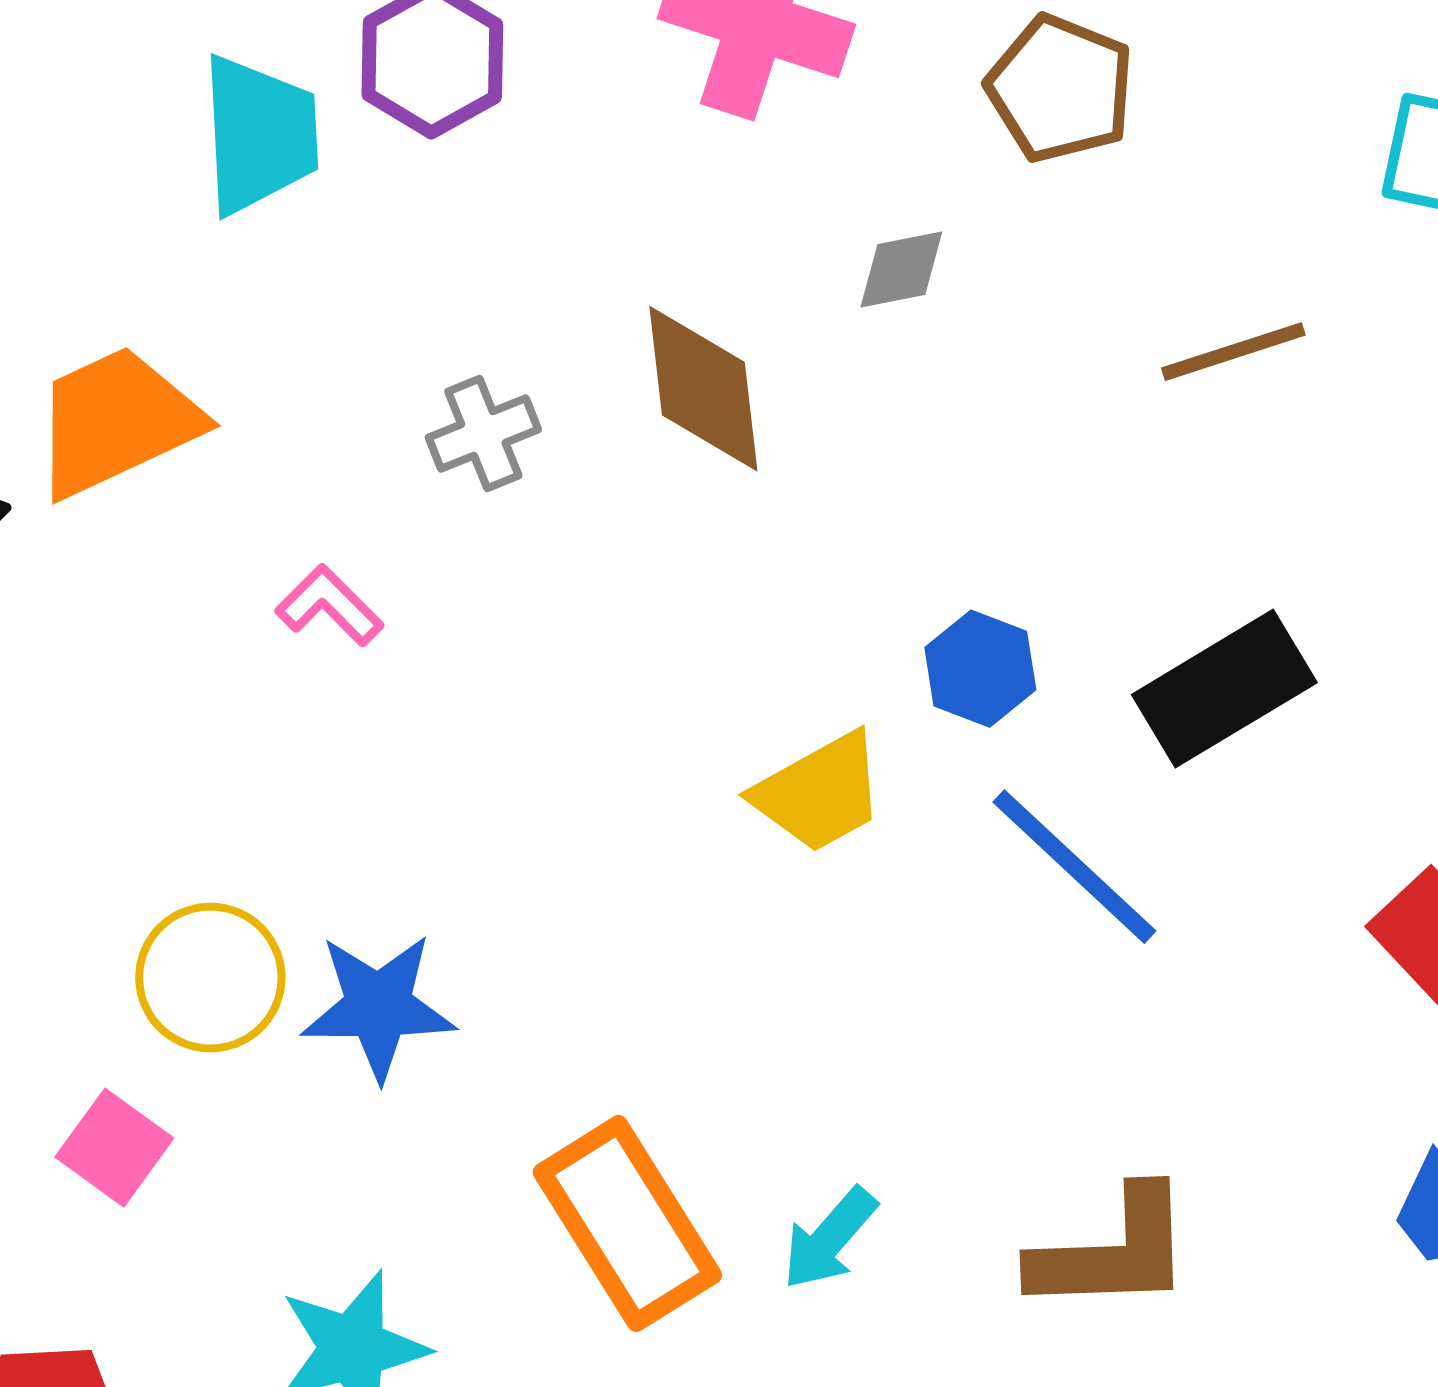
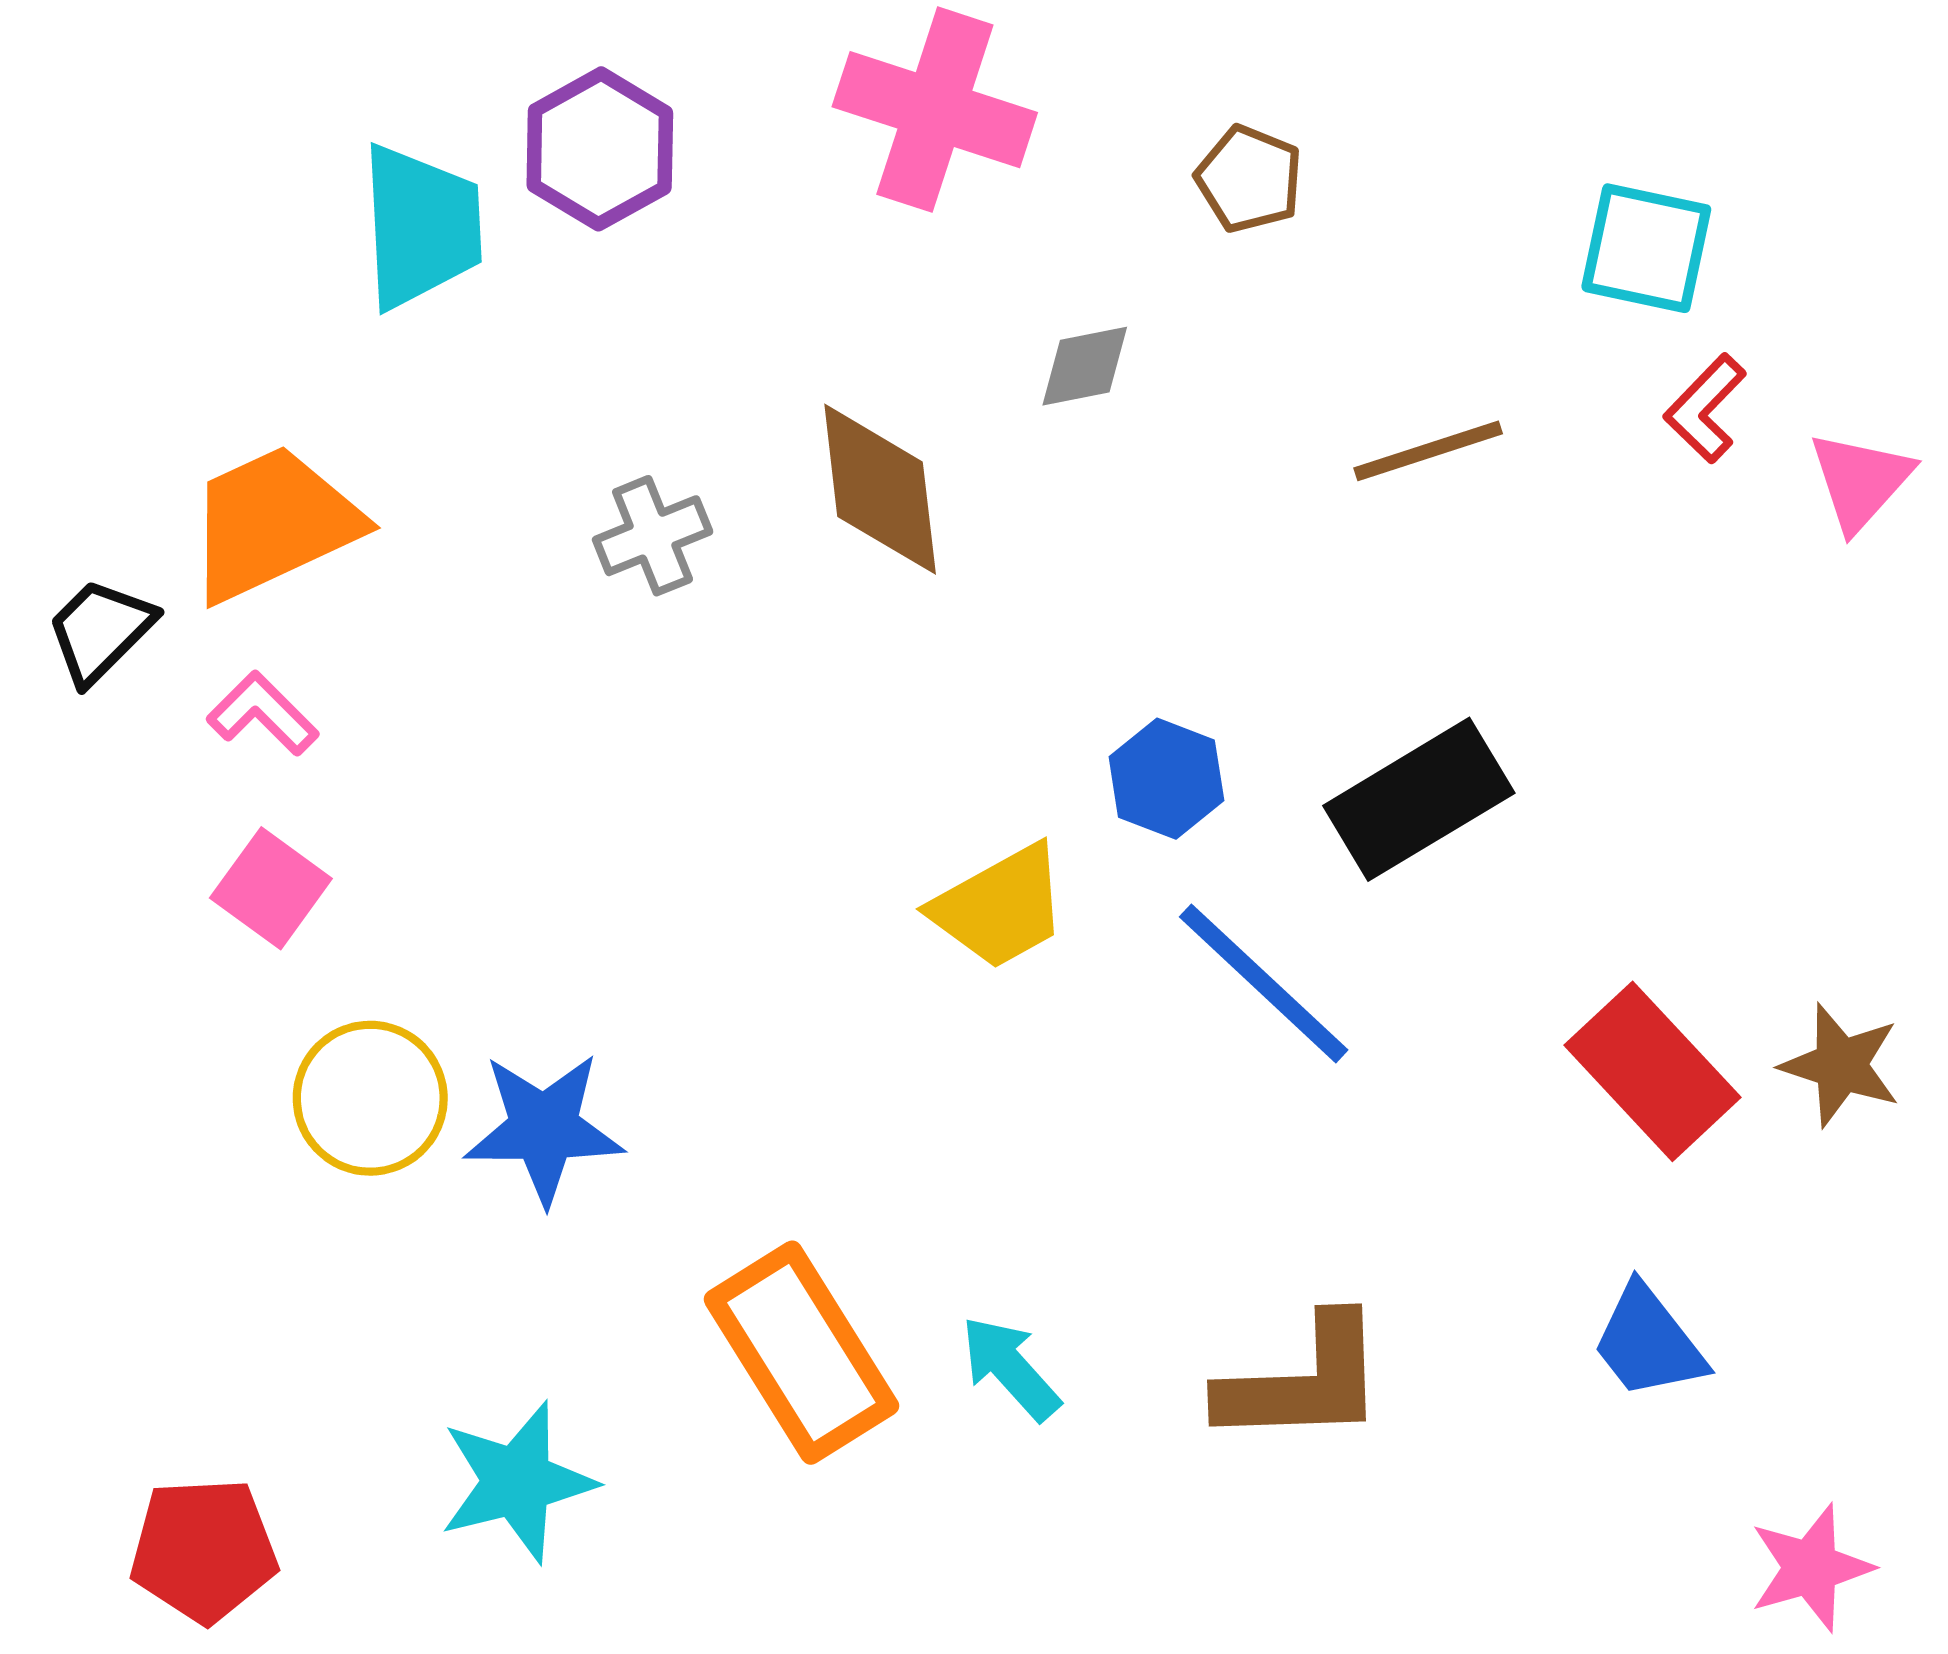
brown pentagon: (1060, 89) -> (1249, 179), size x0.7
pink L-shape: (329, 606) -> (263, 714), moved
pink square: (114, 1148) -> (271, 888), moved
cyan arrow: (829, 1239) -> (1010, 1368), turned 97

